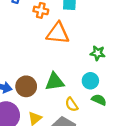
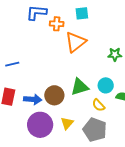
orange triangle: (58, 33) -> (75, 42), turned -35
cyan circle: (90, 81) -> (106, 85), moved

